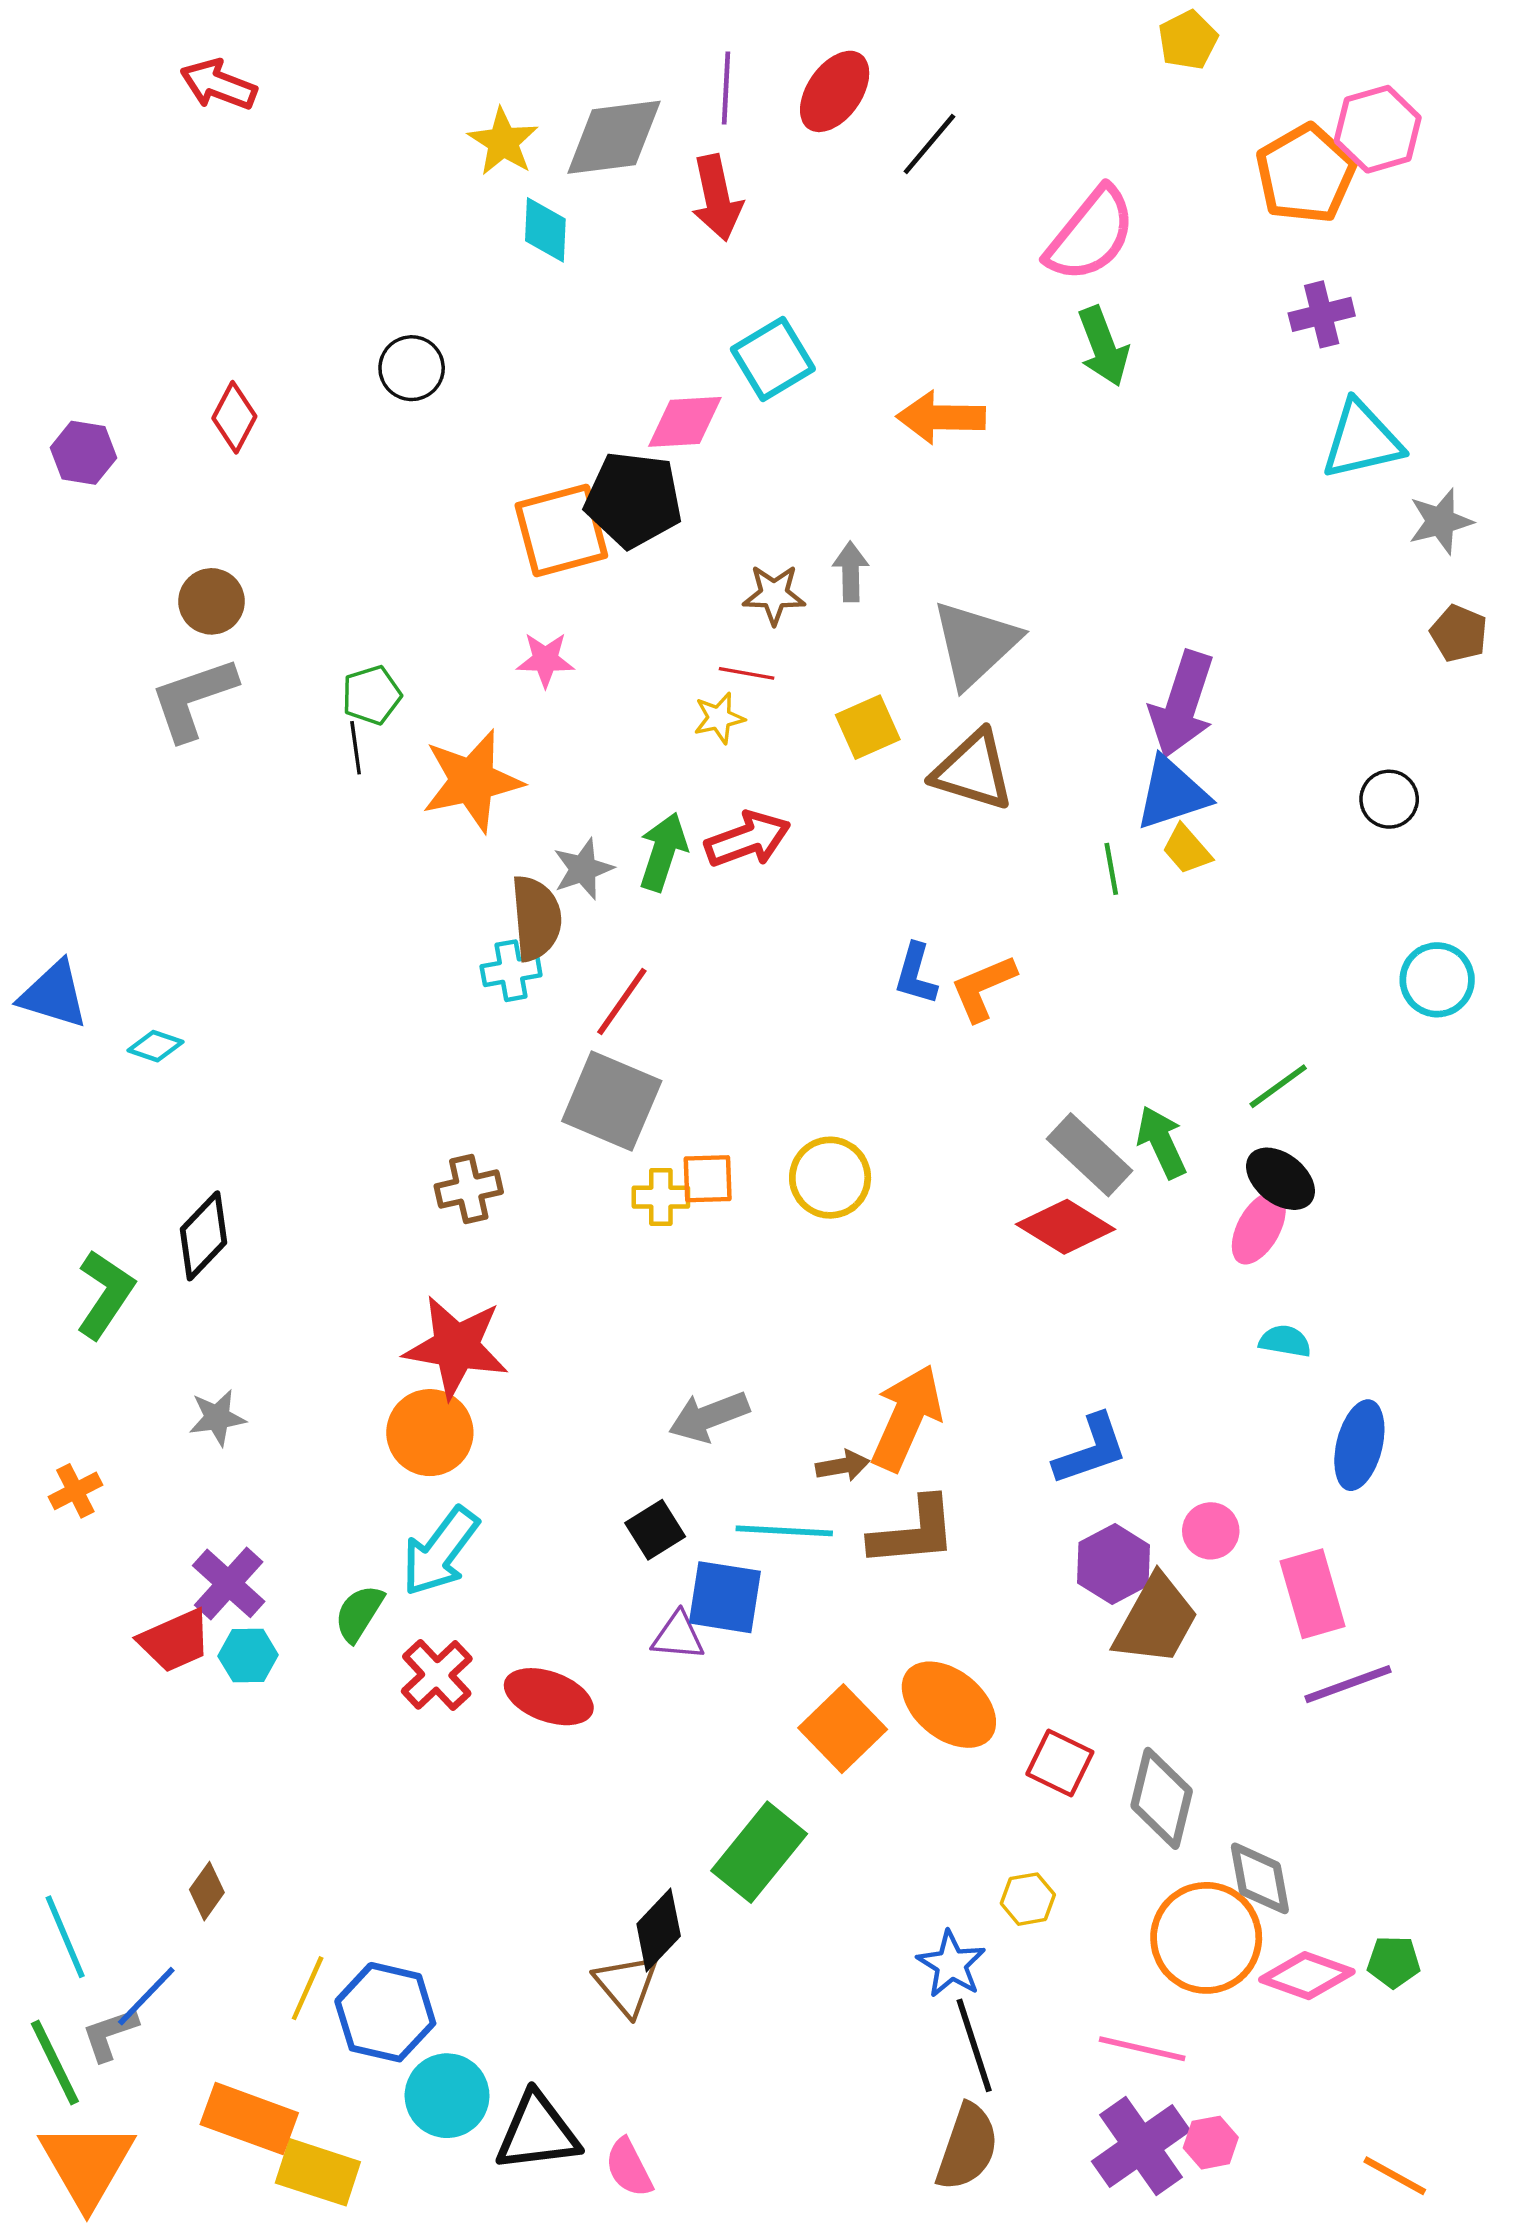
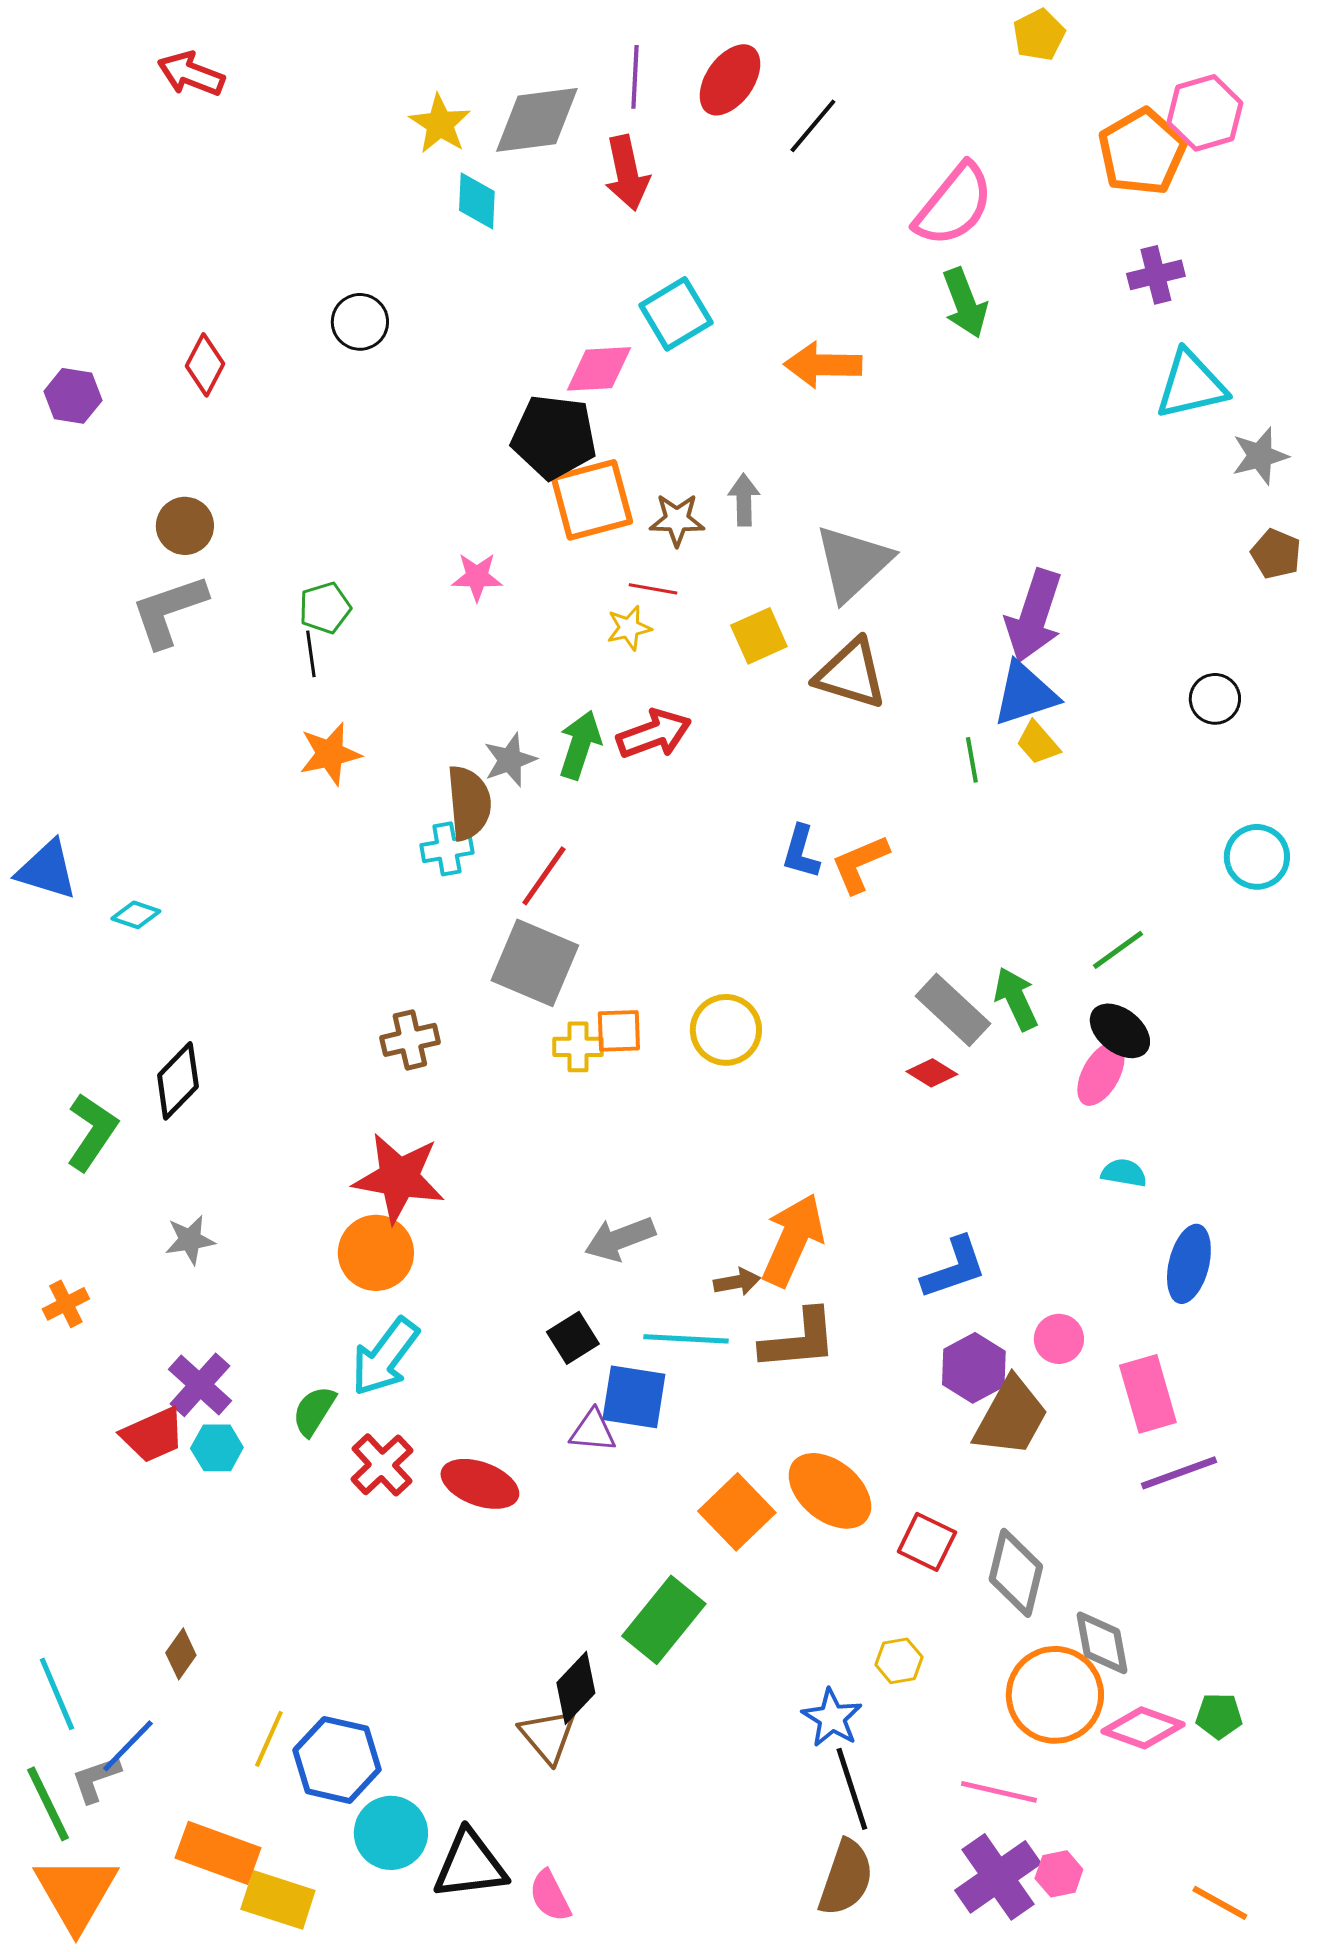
orange square: (561, 530) -> (592, 500), moved
orange star: (472, 781) -> (330, 754), moved, size x0.7
red diamond: (1066, 1227) -> (932, 1073), size x0.6

